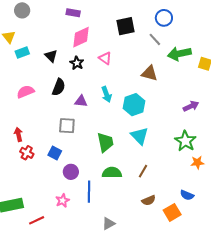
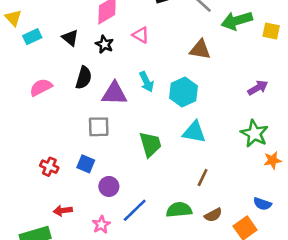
purple triangle: (81, 101) -> (114, 93), size x1.5
red arrow: (19, 134) -> (63, 211), moved, turned -80
cyan triangle: (140, 136) -> (194, 132), turned -30
green semicircle: (112, 173) -> (179, 210), moved
blue line: (89, 192) -> (135, 210), turned 50

